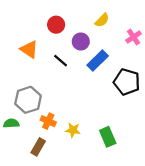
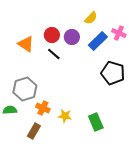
red circle: (56, 25) -> (52, 35), moved
pink cross: (133, 37) -> (119, 33), turned -32
blue rectangle: (98, 61) -> (98, 41), moved

